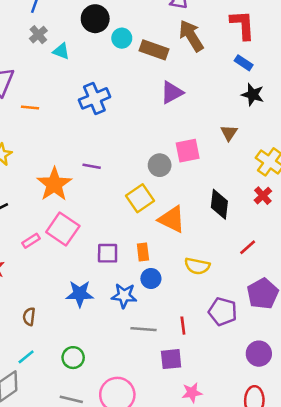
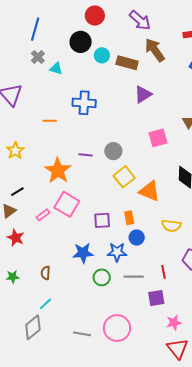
blue cross: (94, 98) -> (84, 103), turned 30
orange line: (30, 107) -> (50, 121), moved
gray circle: (160, 165) -> (113, 151), moved
green circle: (73, 358) -> (102, 277), moved

